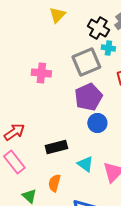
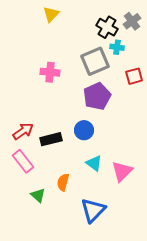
yellow triangle: (57, 15) -> (51, 14), moved
blue circle: (97, 123) -> (84, 130), moved
black rectangle: (56, 147) -> (51, 139), moved

